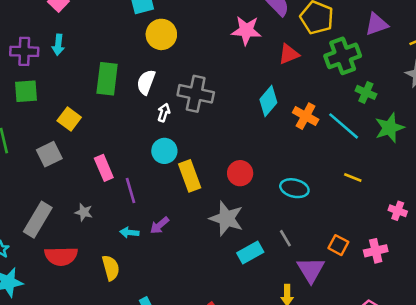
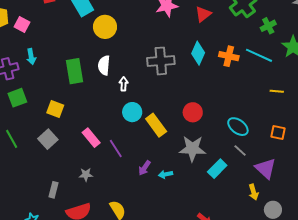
green cross: (366, 92) -> (268, 26), turned -35
gray cross: (196, 94) -> (161, 61), moved
cyan ellipse: (294, 188) -> (238, 127), moved, turned 40
gray rectangle: (38, 220) -> (54, 190), size x0.6
cyan arrow: (129, 232) -> (165, 174), moved
orange square: (338, 245) -> (278, 132), moved

